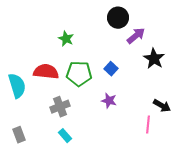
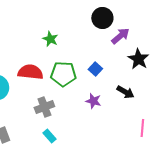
black arrow: (162, 106) -> (125, 92), moved
pink line: (148, 125) -> (142, 128), moved

